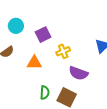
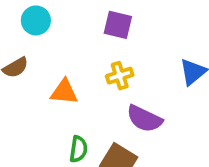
purple square: (43, 35) -> (118, 25), moved, turned 35

